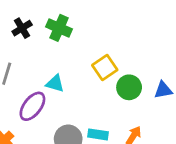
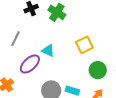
green circle: (129, 87) -> (98, 70), moved

